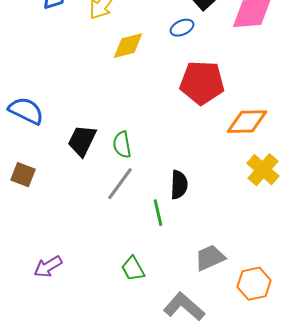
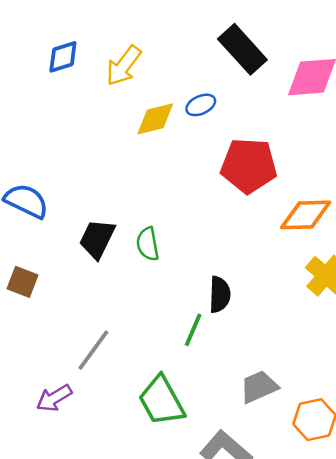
blue ellipse: (182, 28) -> (201, 105), moved
gray line: (120, 184) -> (93, 350), moved
green line: (158, 213) -> (193, 330), turned 36
green trapezoid: (133, 269) -> (162, 401), size x1.6

